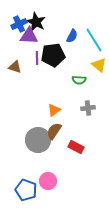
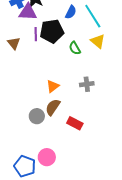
brown triangle: (15, 67) -> (14, 43), turned 32
green semicircle: (79, 80) -> (75, 48), moved, turned 56
gray circle: (38, 140) -> (37, 116), size x0.6

